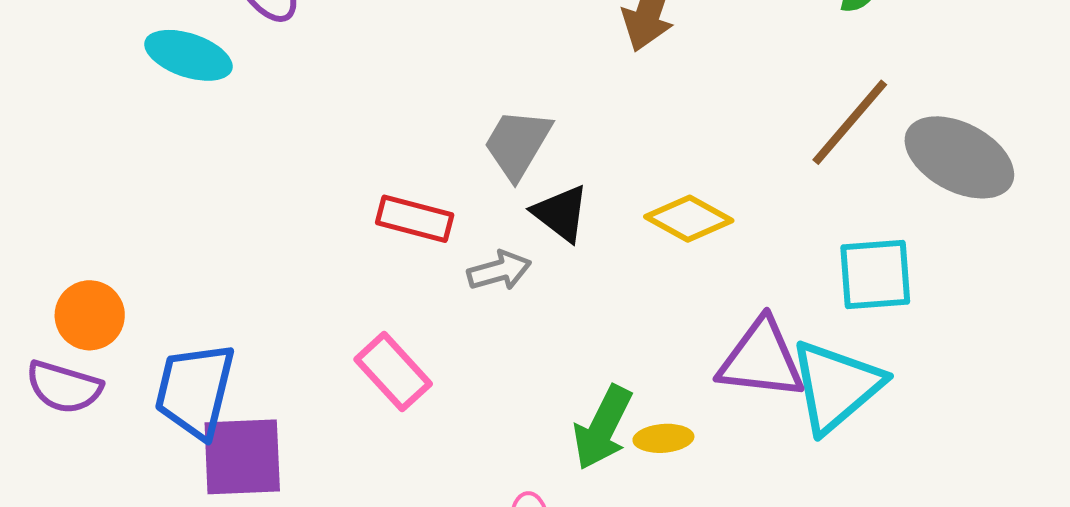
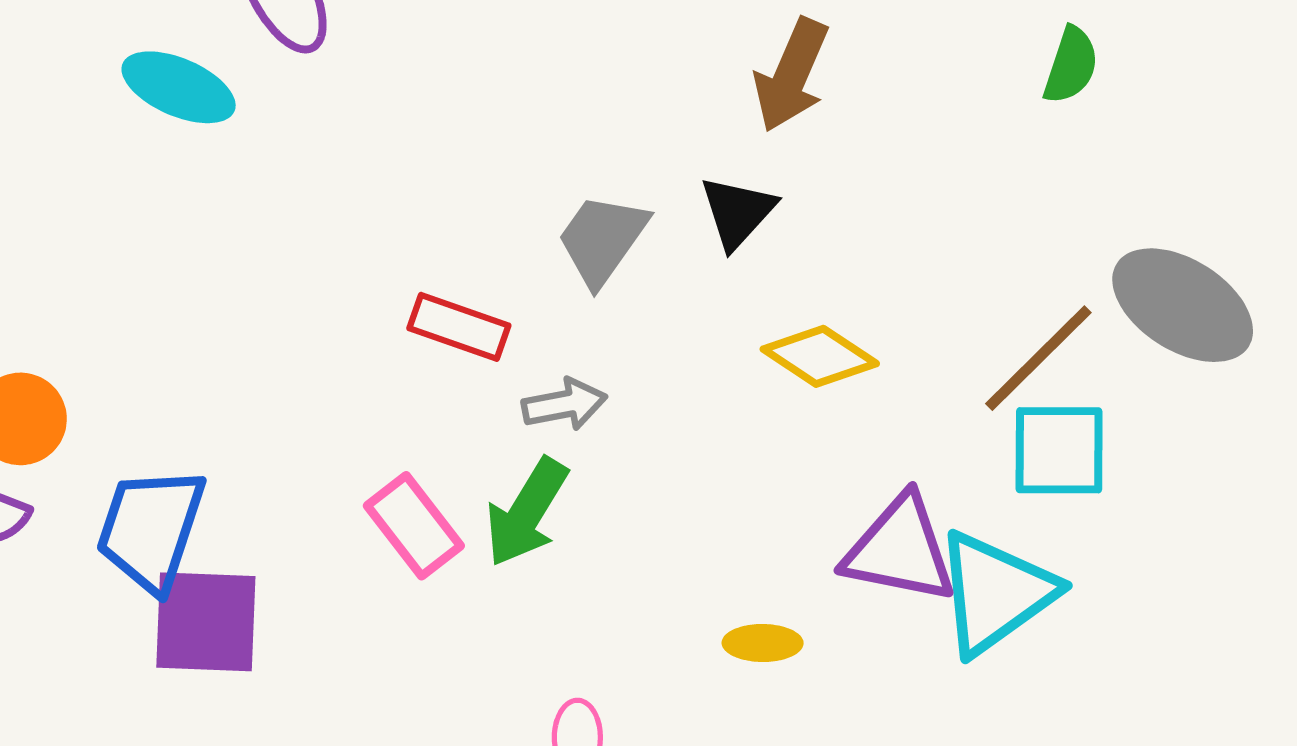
brown line: (850, 122) -> (1038, 358), moved
black triangle: (561, 213) -> (738, 212), moved, turned 30
green arrow: (603, 428) -> (527, 512), moved

